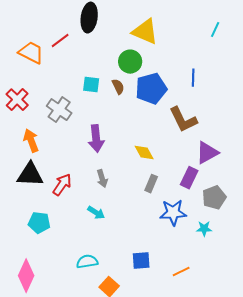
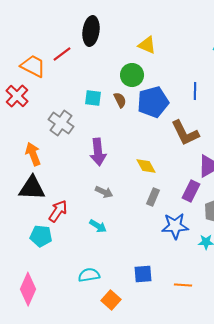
yellow triangle: (145, 32) -> (147, 45), size x0.7
red cross: (17, 100) -> (17, 96), moved
gray arrow: (102, 179) -> (104, 192), turned -48
red arrow: (62, 185) -> (58, 211), moved
orange line: (181, 272) -> (183, 285), turned 30

